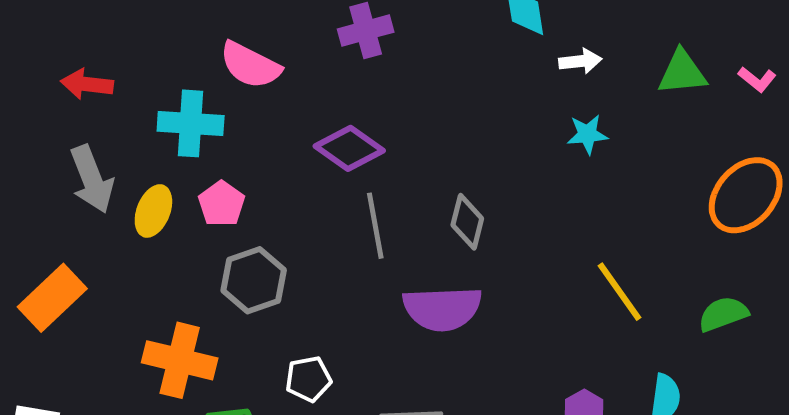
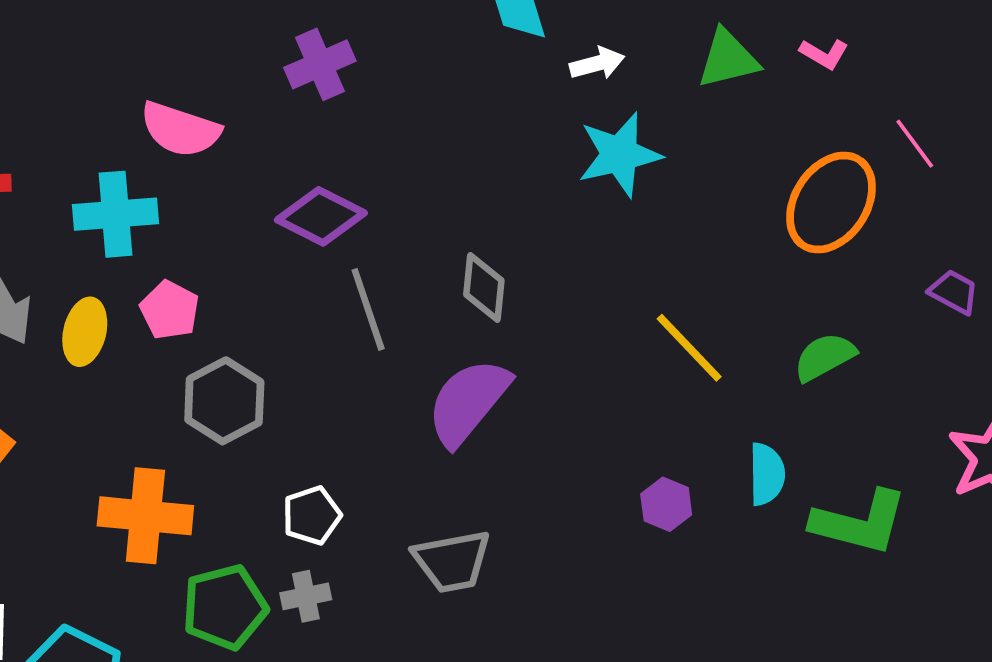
cyan star: (587, 134) -> (620, 155), size x1.6
purple semicircle: (442, 309) -> (468, 402), turned 140

